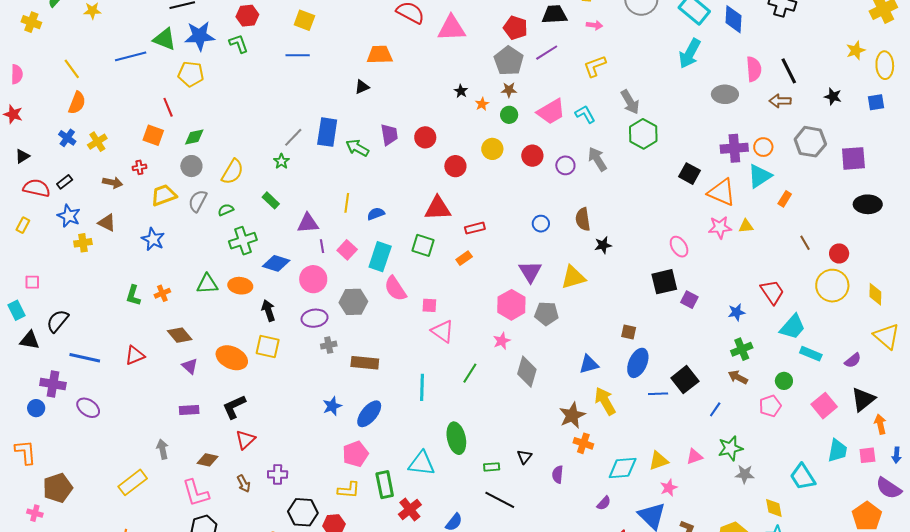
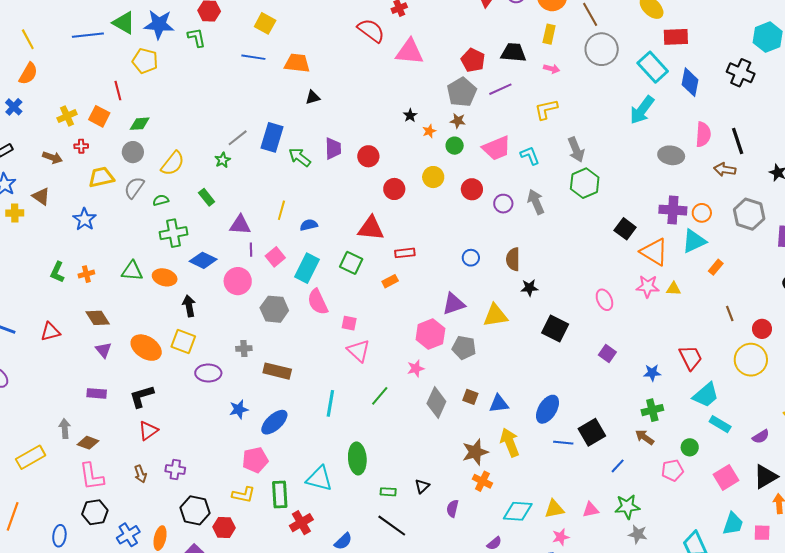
orange trapezoid: (380, 55) -> (297, 63), moved
yellow cross: (97, 142) -> (67, 116), moved
purple triangle: (530, 272) -> (454, 304), turned 35
black square: (664, 282) -> (555, 328), moved, turned 32
purple ellipse: (315, 318) -> (208, 373), moved
brown square: (629, 332) -> (470, 397), moved
brown diamond: (207, 460) -> (88, 443), moved

